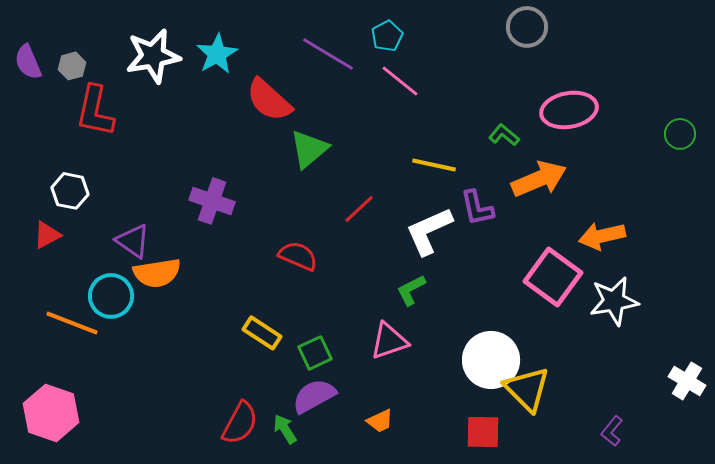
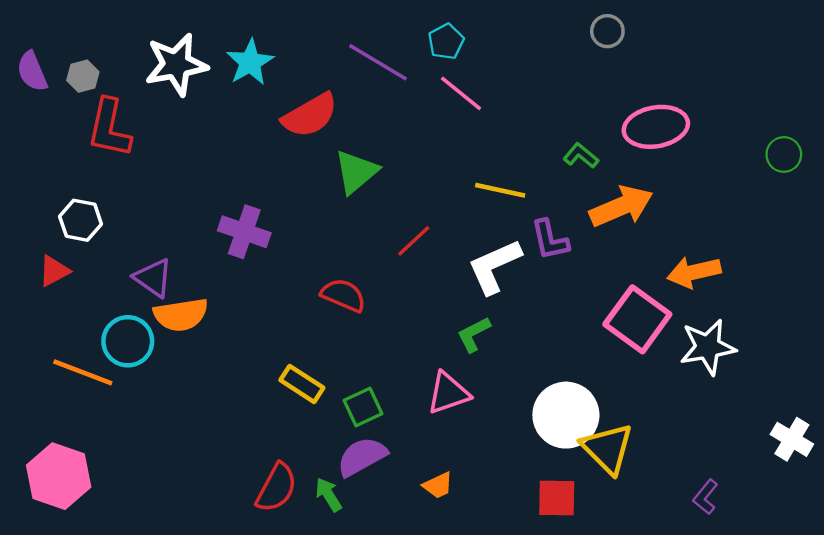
gray circle: (527, 27) -> (607, 31), size x0.7
red semicircle: (269, 100) -> (310, 115), turned -72

